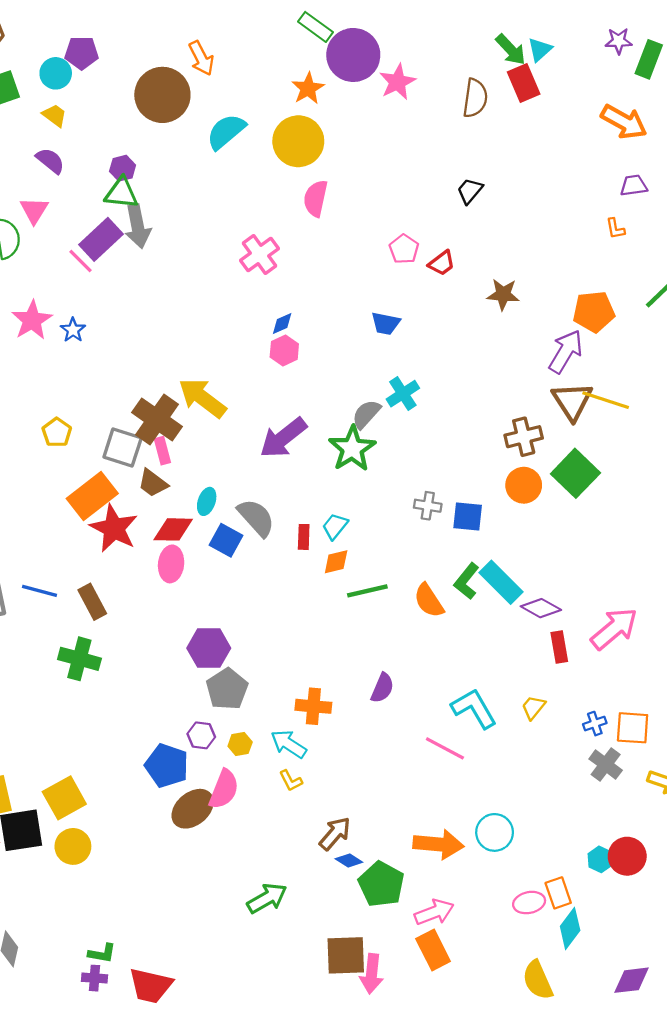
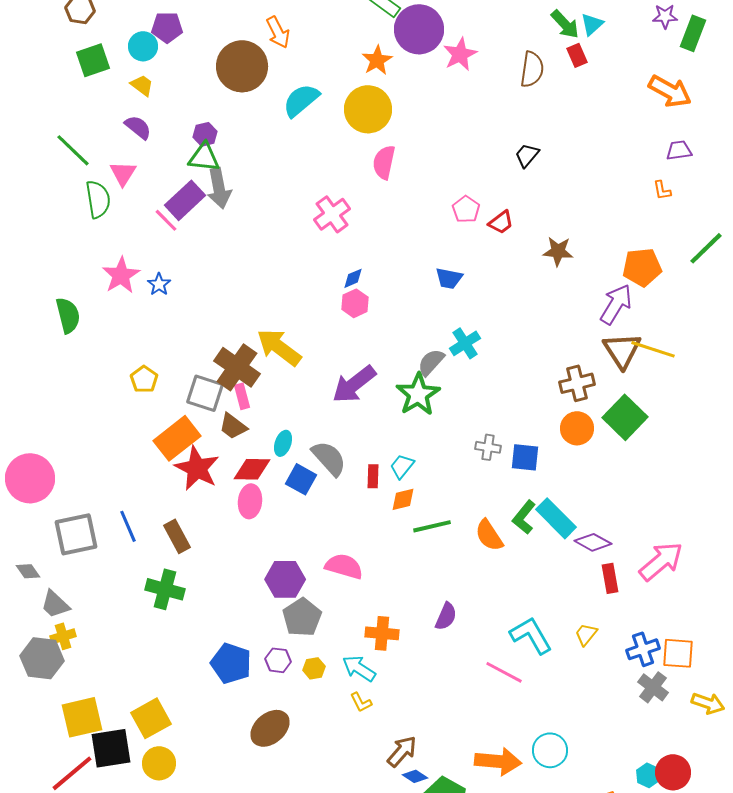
red rectangle: (524, 83) -> (577, 55), size x0.7
blue line: (40, 591) -> (128, 526), turned 52
blue cross: (595, 724) -> (643, 649), size x1.5
blue pentagon: (167, 766) -> (231, 663), moved
pink semicircle: (224, 789) -> (344, 566), moved, turned -96

